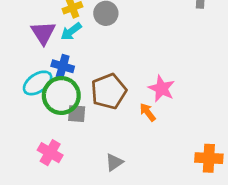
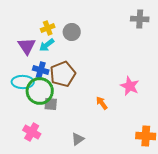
cyan ellipse: (38, 83) -> (23, 82), turned 35
pink star: (162, 89) -> (130, 86), moved
brown pentagon: (109, 91) -> (63, 74), moved

